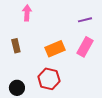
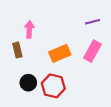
pink arrow: (27, 13) -> (29, 29), moved
black circle: (17, 88) -> (28, 83), moved

